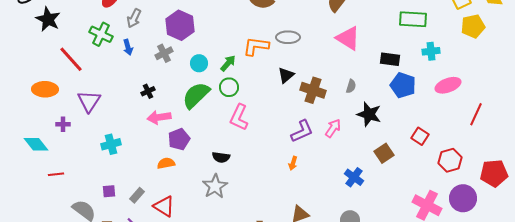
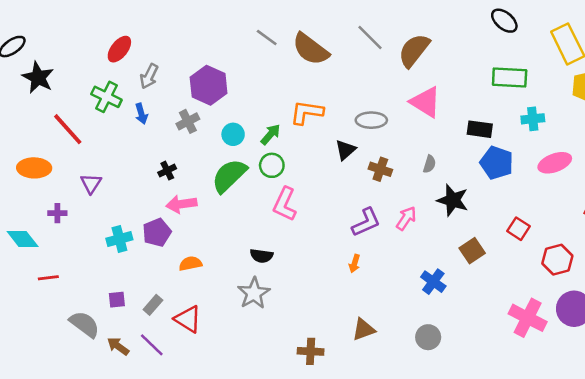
gray ellipse: (288, 37) -> (371, 120), moved
brown cross: (313, 90) -> (380, 169), size x0.7
purple triangle: (89, 101) -> (91, 183), size x0.7
purple pentagon: (179, 139) -> (157, 233), moved

